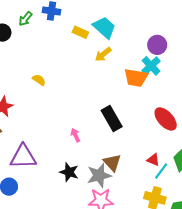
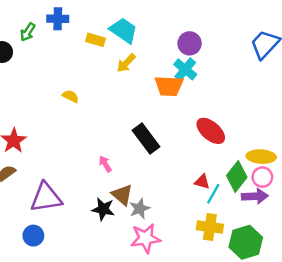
yellow semicircle: (39, 80) -> (71, 96), moved
brown triangle: (112, 163) -> (122, 195), moved
gray star: (99, 175) -> (140, 209), size x0.7

